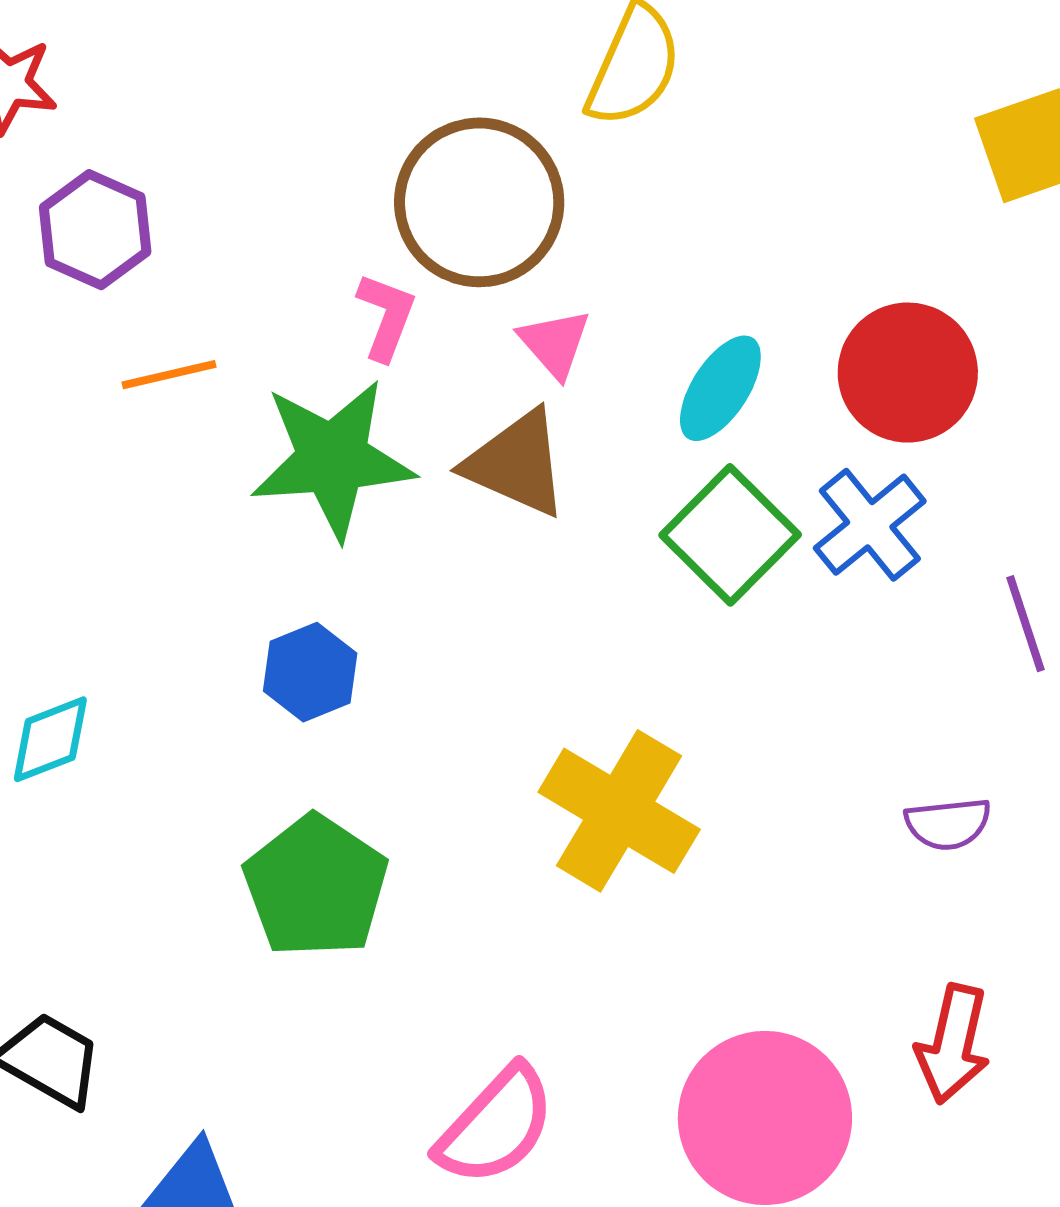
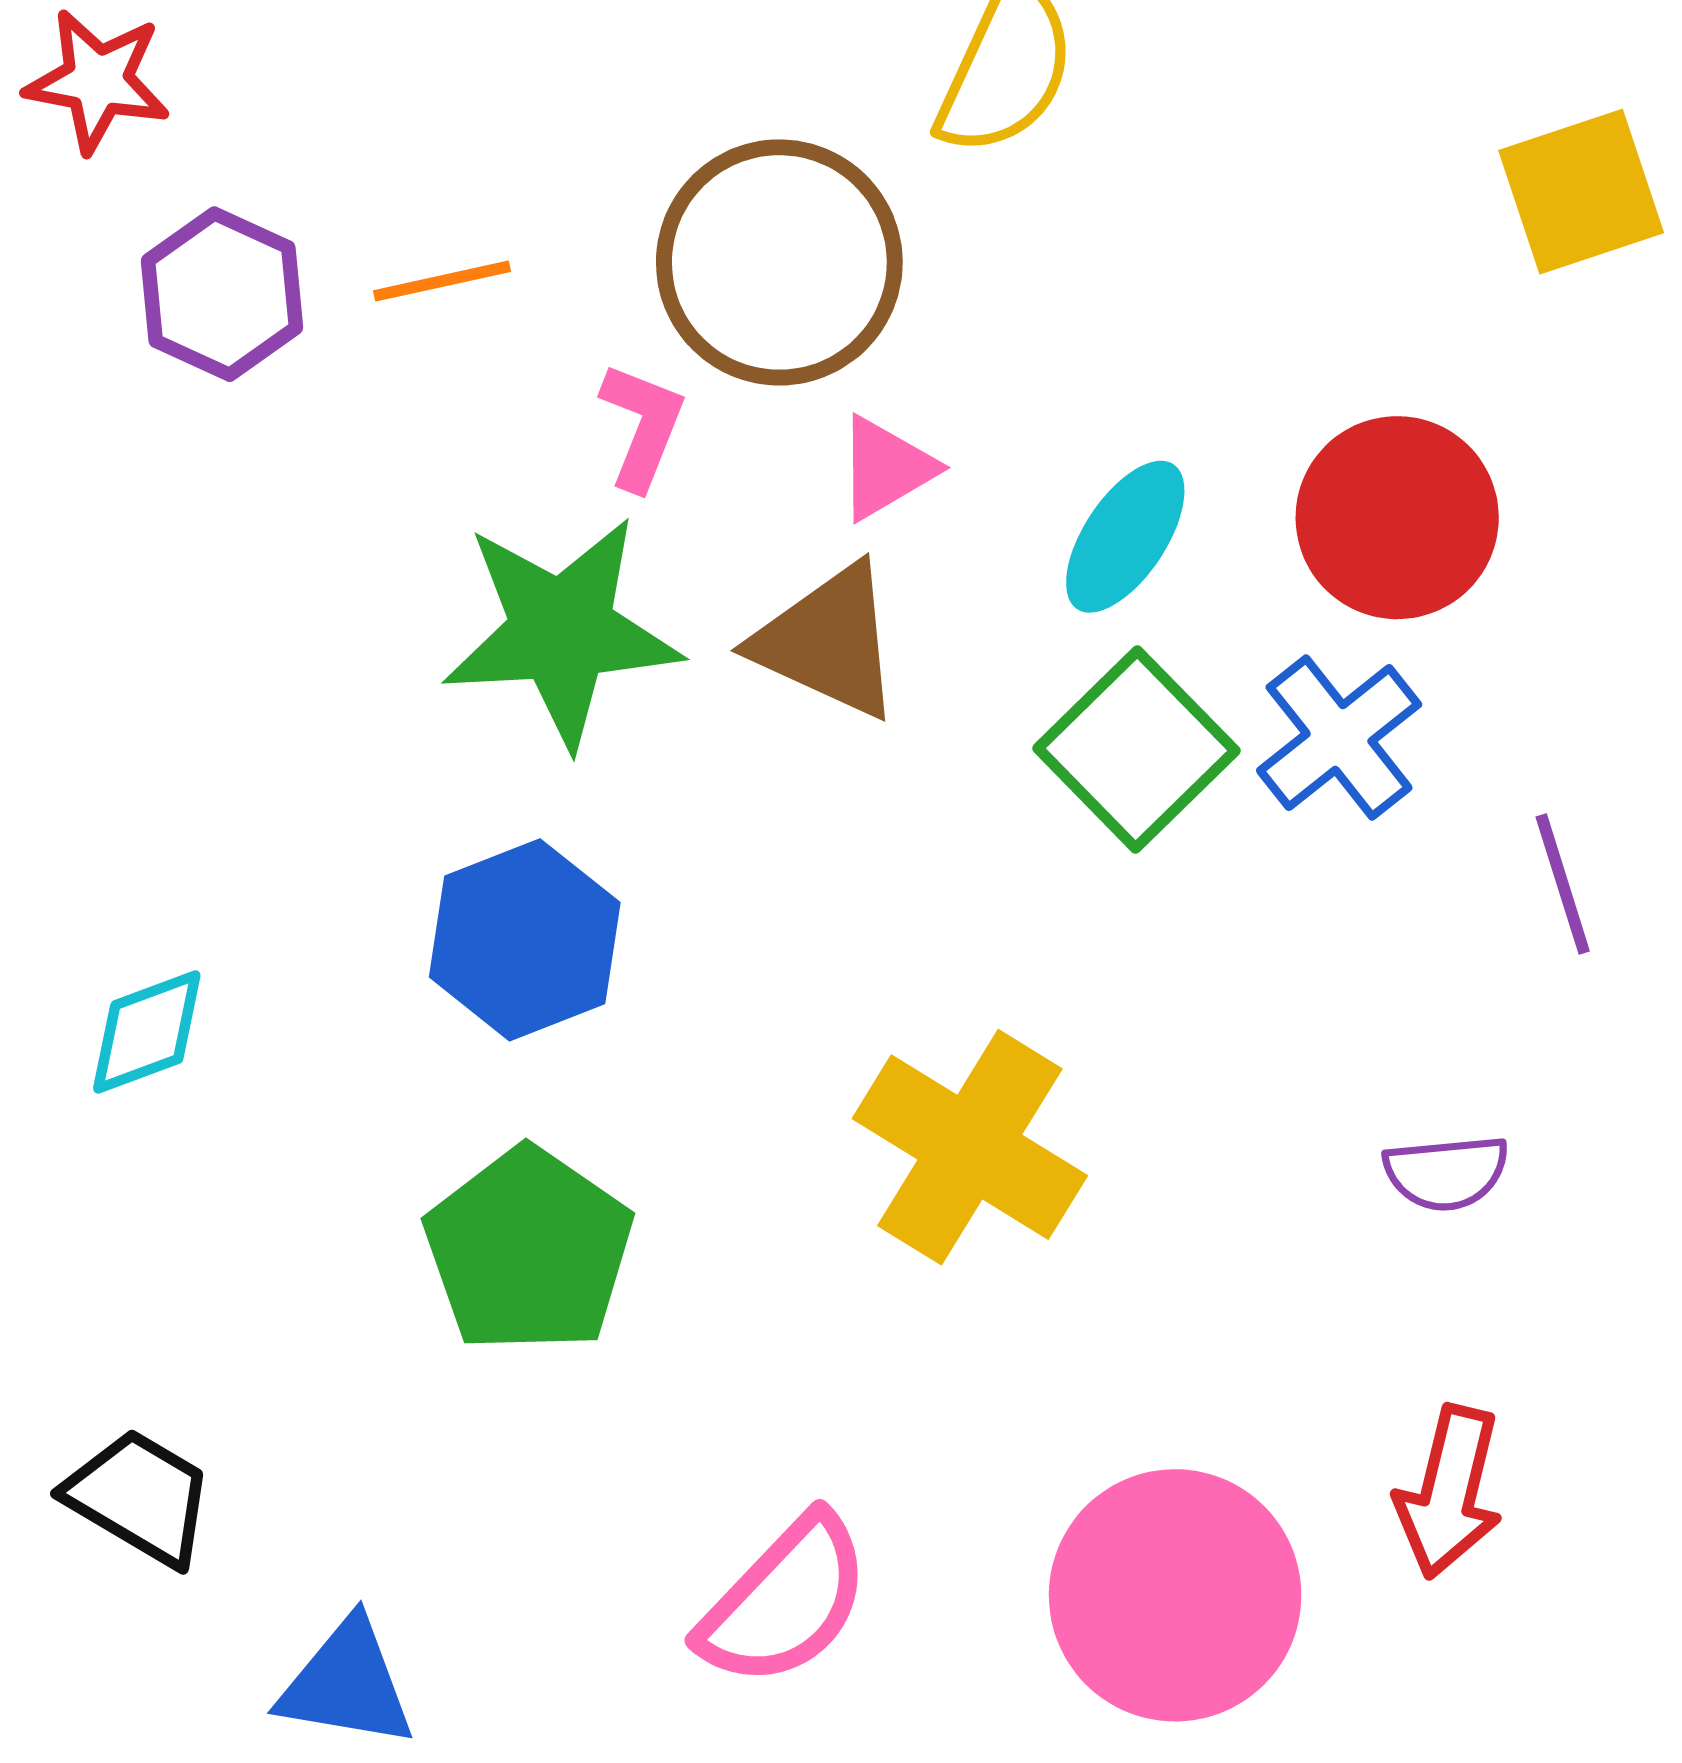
pink triangle: (555, 343) -> (886, 468), turned 40
orange line: (169, 375) -> (442, 281), moved
blue hexagon: (310, 672) -> (525, 940), size x1.4

